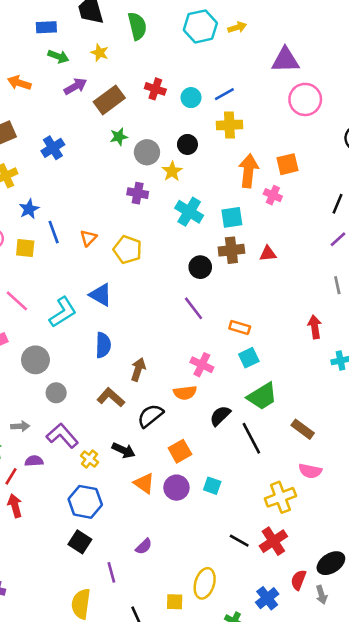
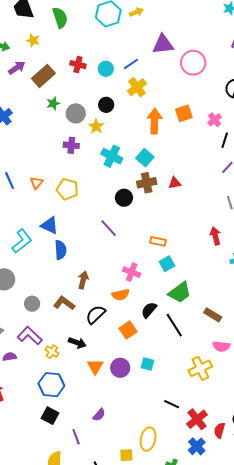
purple triangle: (285, 60) -> (163, 44), moved
yellow cross: (229, 125) -> (137, 87), turned -30
pink cross: (273, 195) -> (215, 120), moved, turned 32
cyan square: (232, 217) -> (145, 158), turned -36
purple line: (194, 308) -> (109, 228), moved
blue semicircle: (103, 345) -> (61, 250), moved
gray circle: (56, 393) -> (32, 304), moved
orange square: (180, 451) -> (128, 330), moved
orange triangle: (144, 483) -> (95, 367), turned 30
red cross: (273, 541) -> (197, 419), moved

